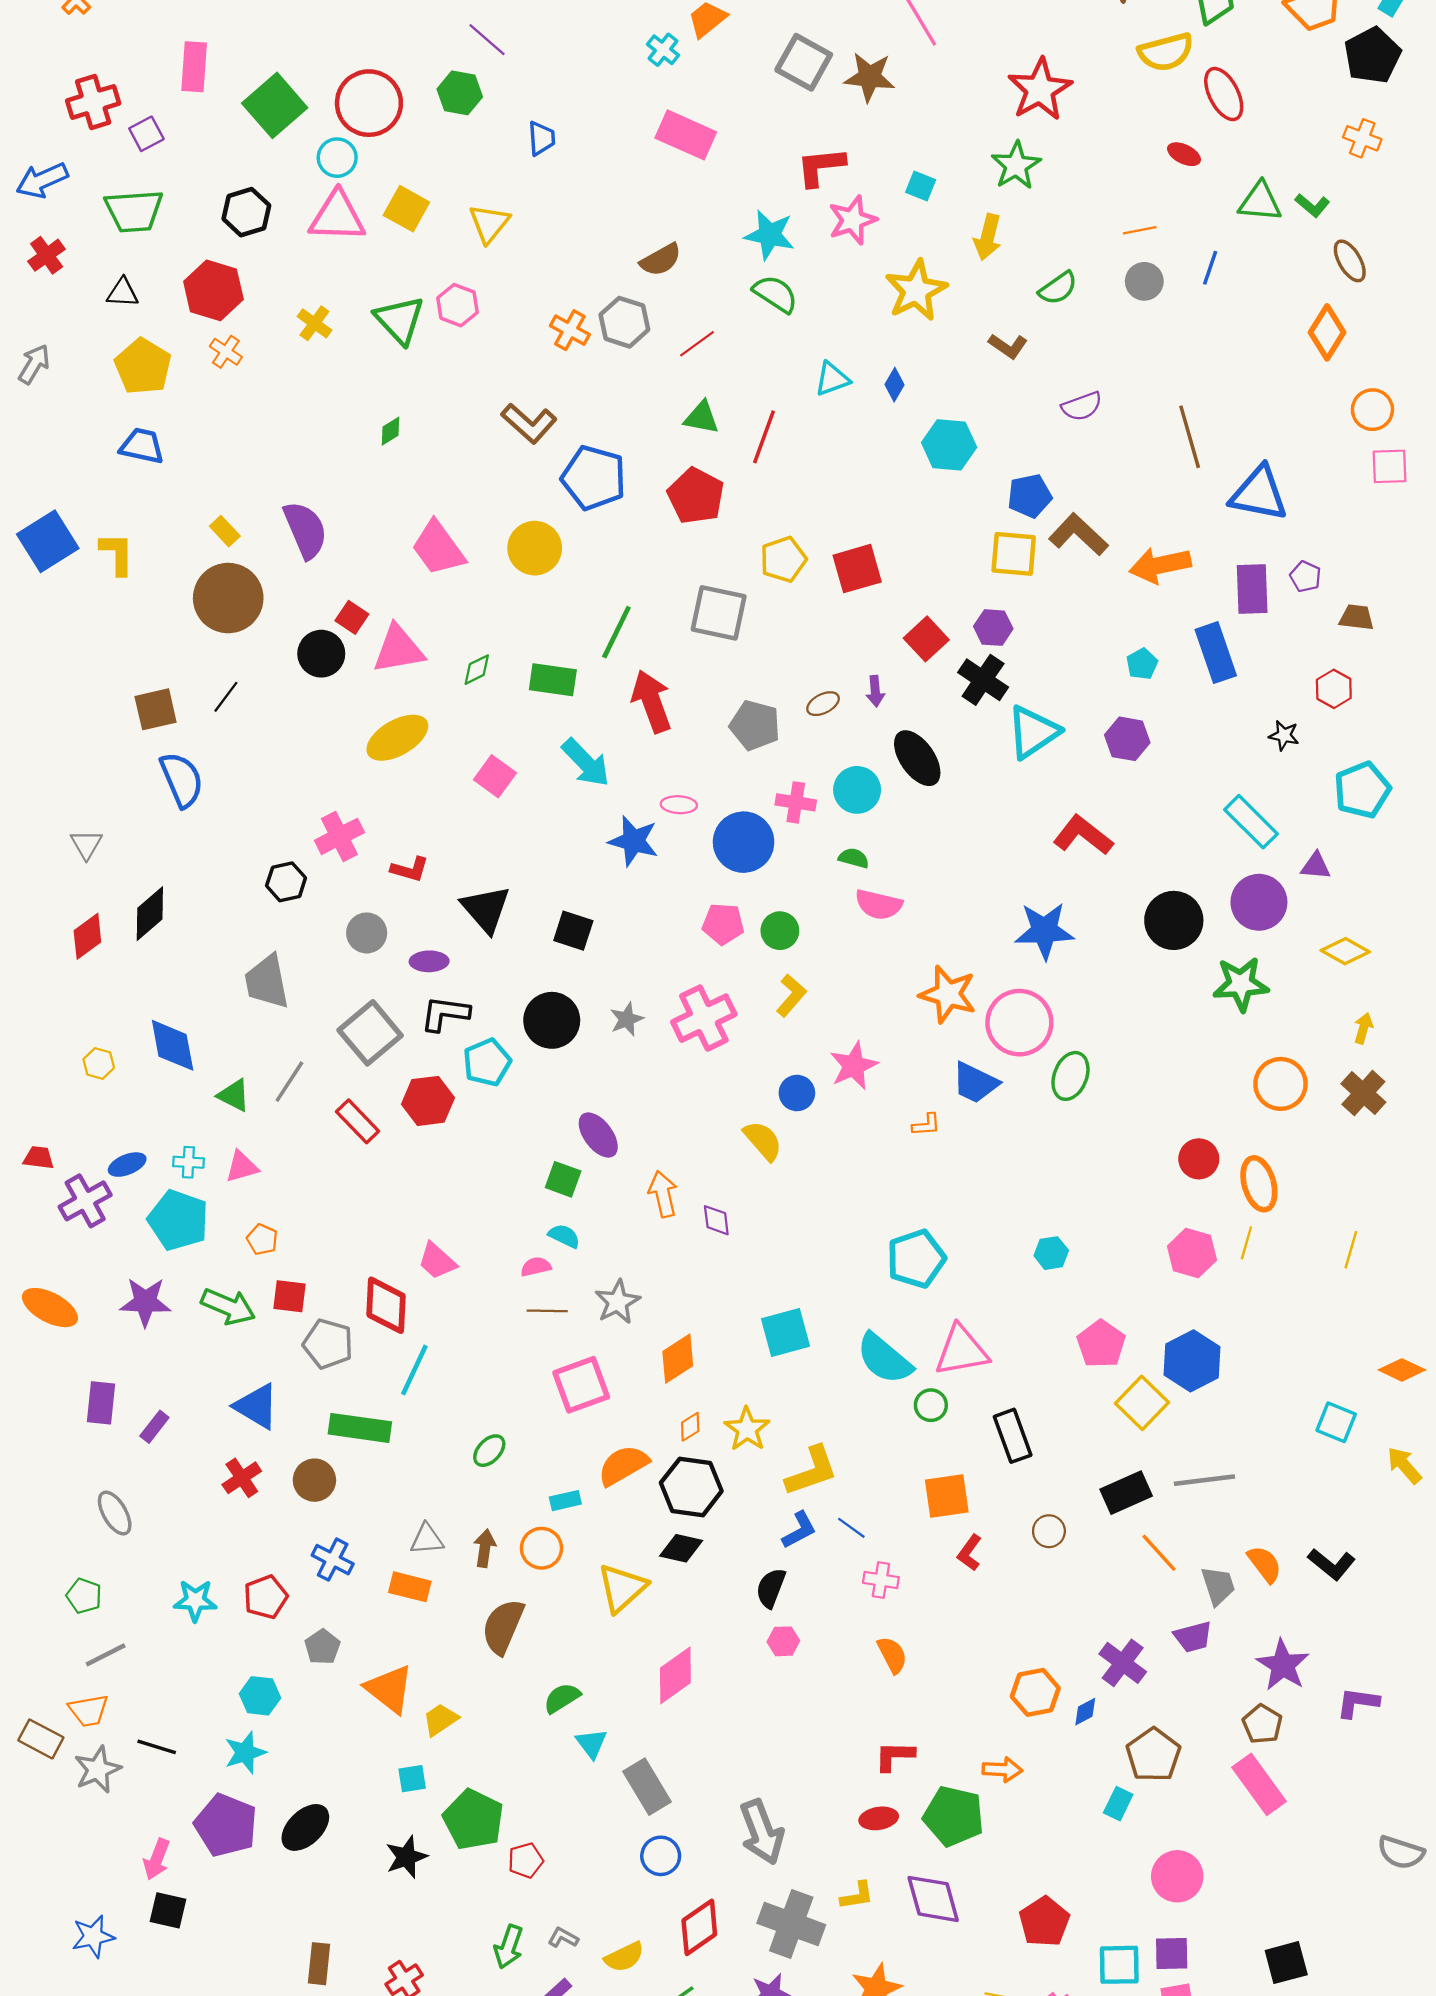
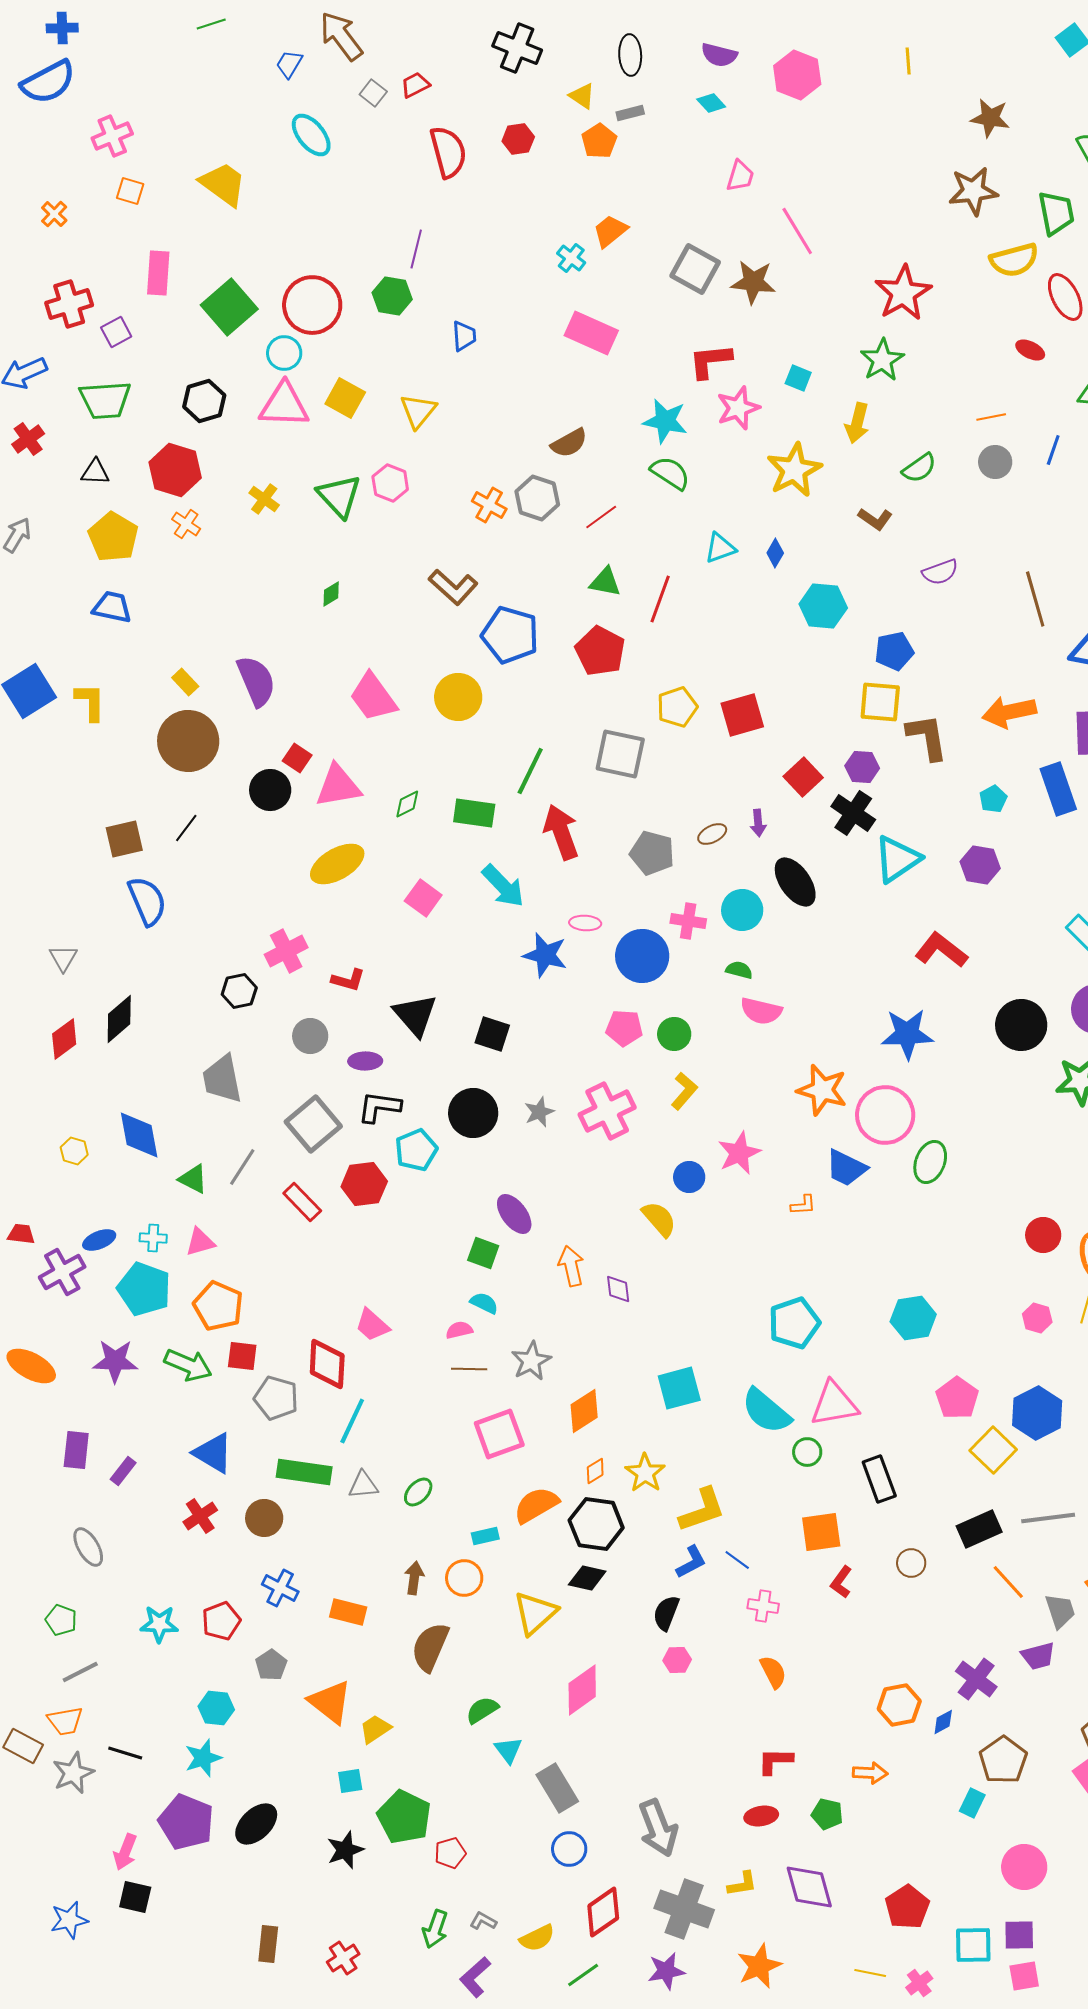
purple line: (487, 40) -> (416, 249), turned 63
brown L-shape: (1078, 534) -> (927, 737), moved, turned 38
orange pentagon: (262, 1239) -> (218, 1306), size x1.8
cyan hexagon: (1051, 1253) -> (913, 1318), size x1.5
pink hexagon: (1192, 1253) -> (1037, 1318), size x0.7
gray triangle: (427, 1539) -> (363, 1485), moved
green pentagon: (954, 1816) -> (827, 1814), size x0.6

